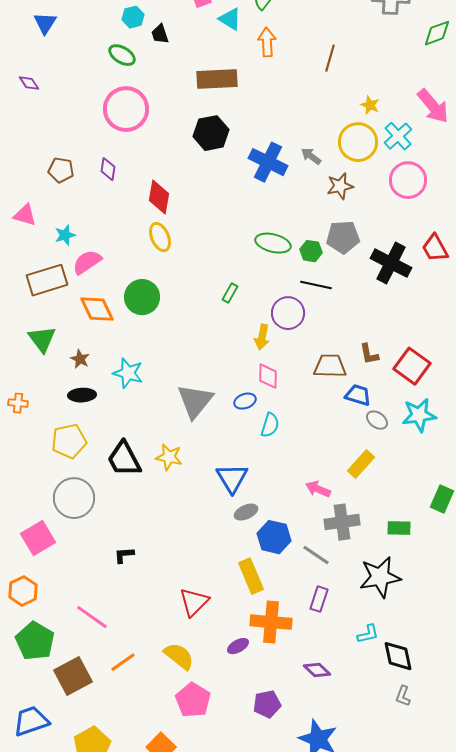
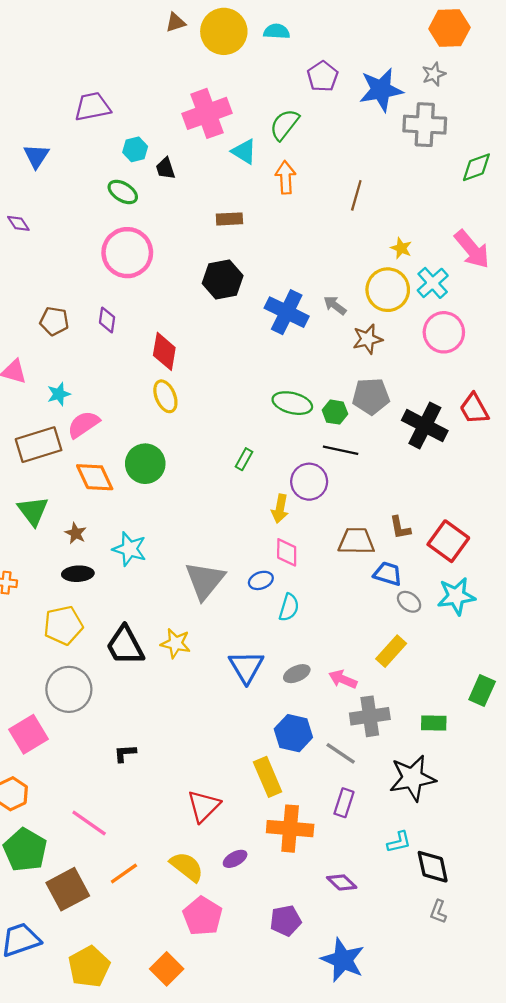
brown rectangle: (217, 79) -> (229, 219), size x0.6
gray ellipse: (246, 512) -> (297, 674), moved
purple ellipse: (238, 646) -> (235, 859), moved

